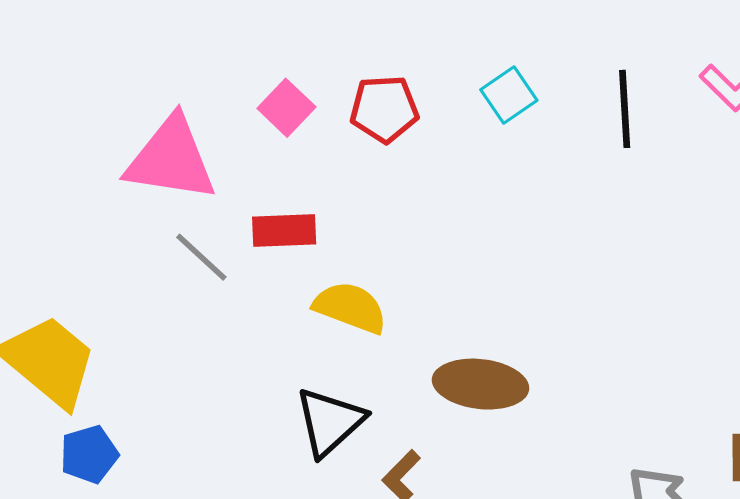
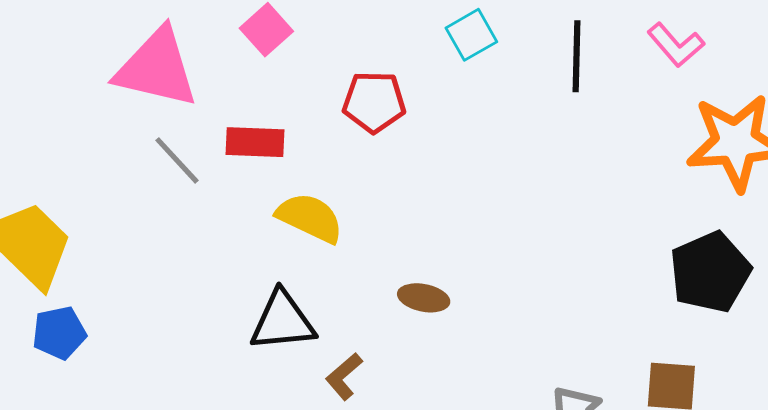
red pentagon: (384, 109) -> (374, 102), moved
brown ellipse: (481, 384) -> (424, 298), size x0.6
black triangle: (330, 422) -> (282, 321), turned 32

